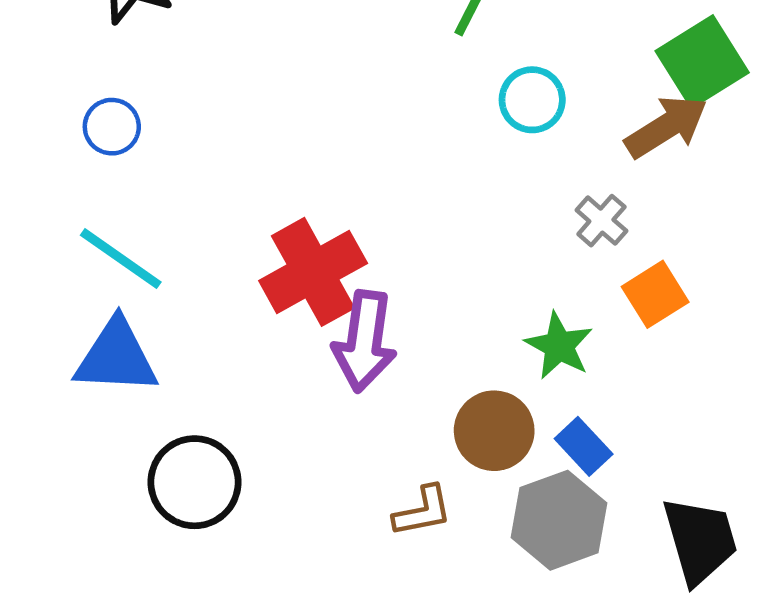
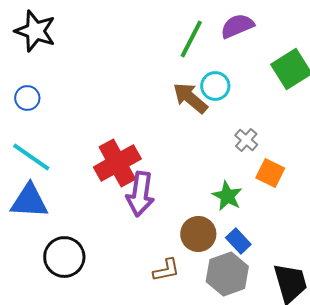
brown arrow: (666, 127) -> (190, 98), moved, turned -108
orange square: (655, 294) -> (270, 173), turned -32

